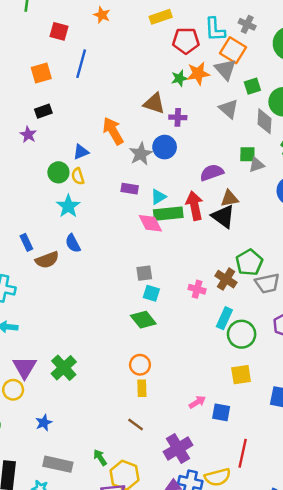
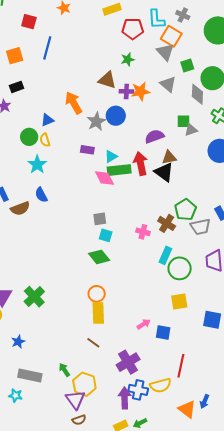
orange star: (198, 73) -> (140, 91), moved
yellow rectangle: (142, 388) -> (98, 313), size x1.5

